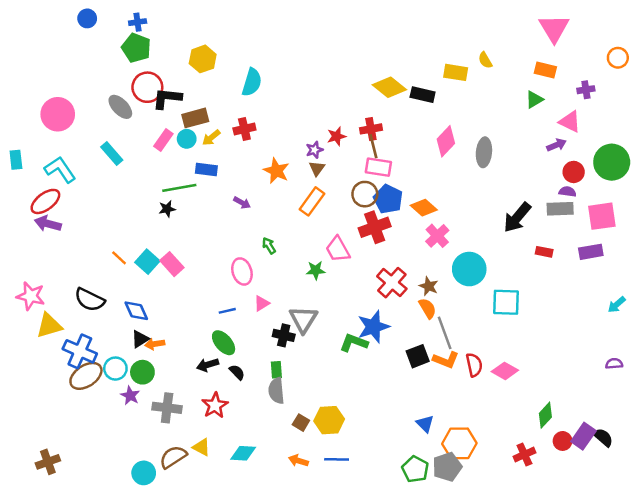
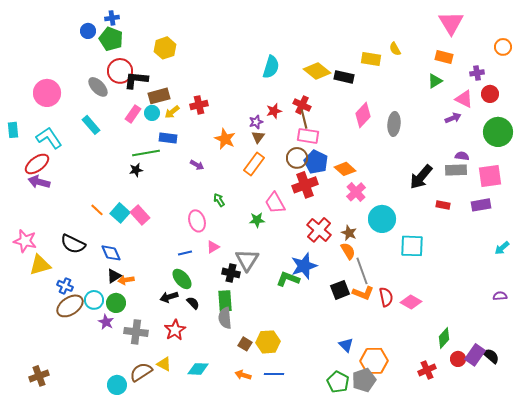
blue circle: (87, 18) -> (88, 31), moved
cyan semicircle: (252, 82) -> (271, 67), moved
red cross: (371, 129) -> (302, 105), turned 36
red circle: (574, 172) -> (490, 94), moved
blue cross: (80, 351) -> (65, 286), size x0.6
green rectangle: (276, 370) -> (225, 301), size x1.5

